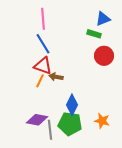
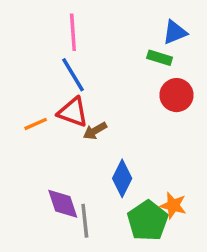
brown arrow: (56, 77) -> (95, 131), turned -40
orange line: (40, 81) -> (36, 124), moved, turned 40
purple diamond: (37, 120) -> (63, 204), turned 60
green pentagon: (70, 124) -> (148, 221), moved, turned 30

